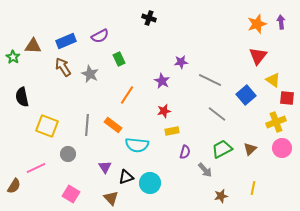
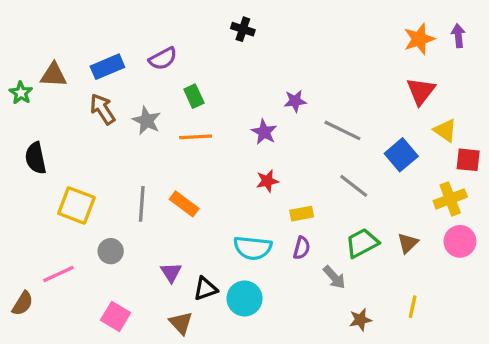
orange line: (127, 95) -> (196, 137), moved, turned 54
yellow rectangle: (172, 131) -> (302, 214), moved
cyan semicircle: (137, 145) -> (253, 248), moved

